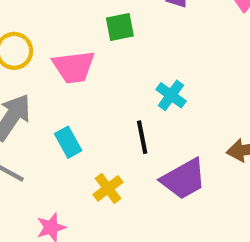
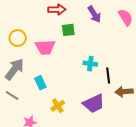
cyan cross: (171, 95) -> (90, 64), turned -32
black line: (142, 137) -> (108, 76), moved

